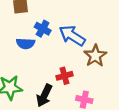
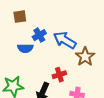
blue cross: (43, 29) -> (39, 35), turned 32

